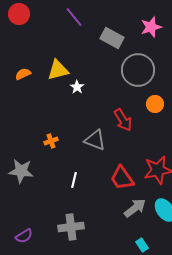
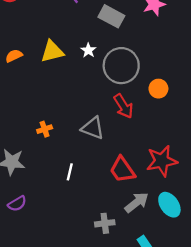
gray circle: (138, 70) -> (121, 66), moved
white star: (77, 87) -> (88, 50), moved
gray cross: (71, 227) -> (105, 223), moved, size x0.7
purple semicircle: (24, 236) -> (17, 204), moved

